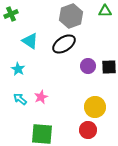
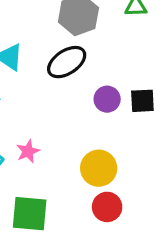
yellow circle: (95, 107) -> (99, 168), moved

